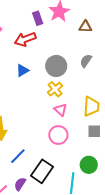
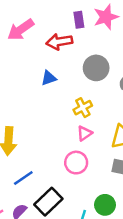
gray circle: (56, 66) -> (96, 68), moved
pink triangle: (61, 110) -> (85, 133), turned 32

